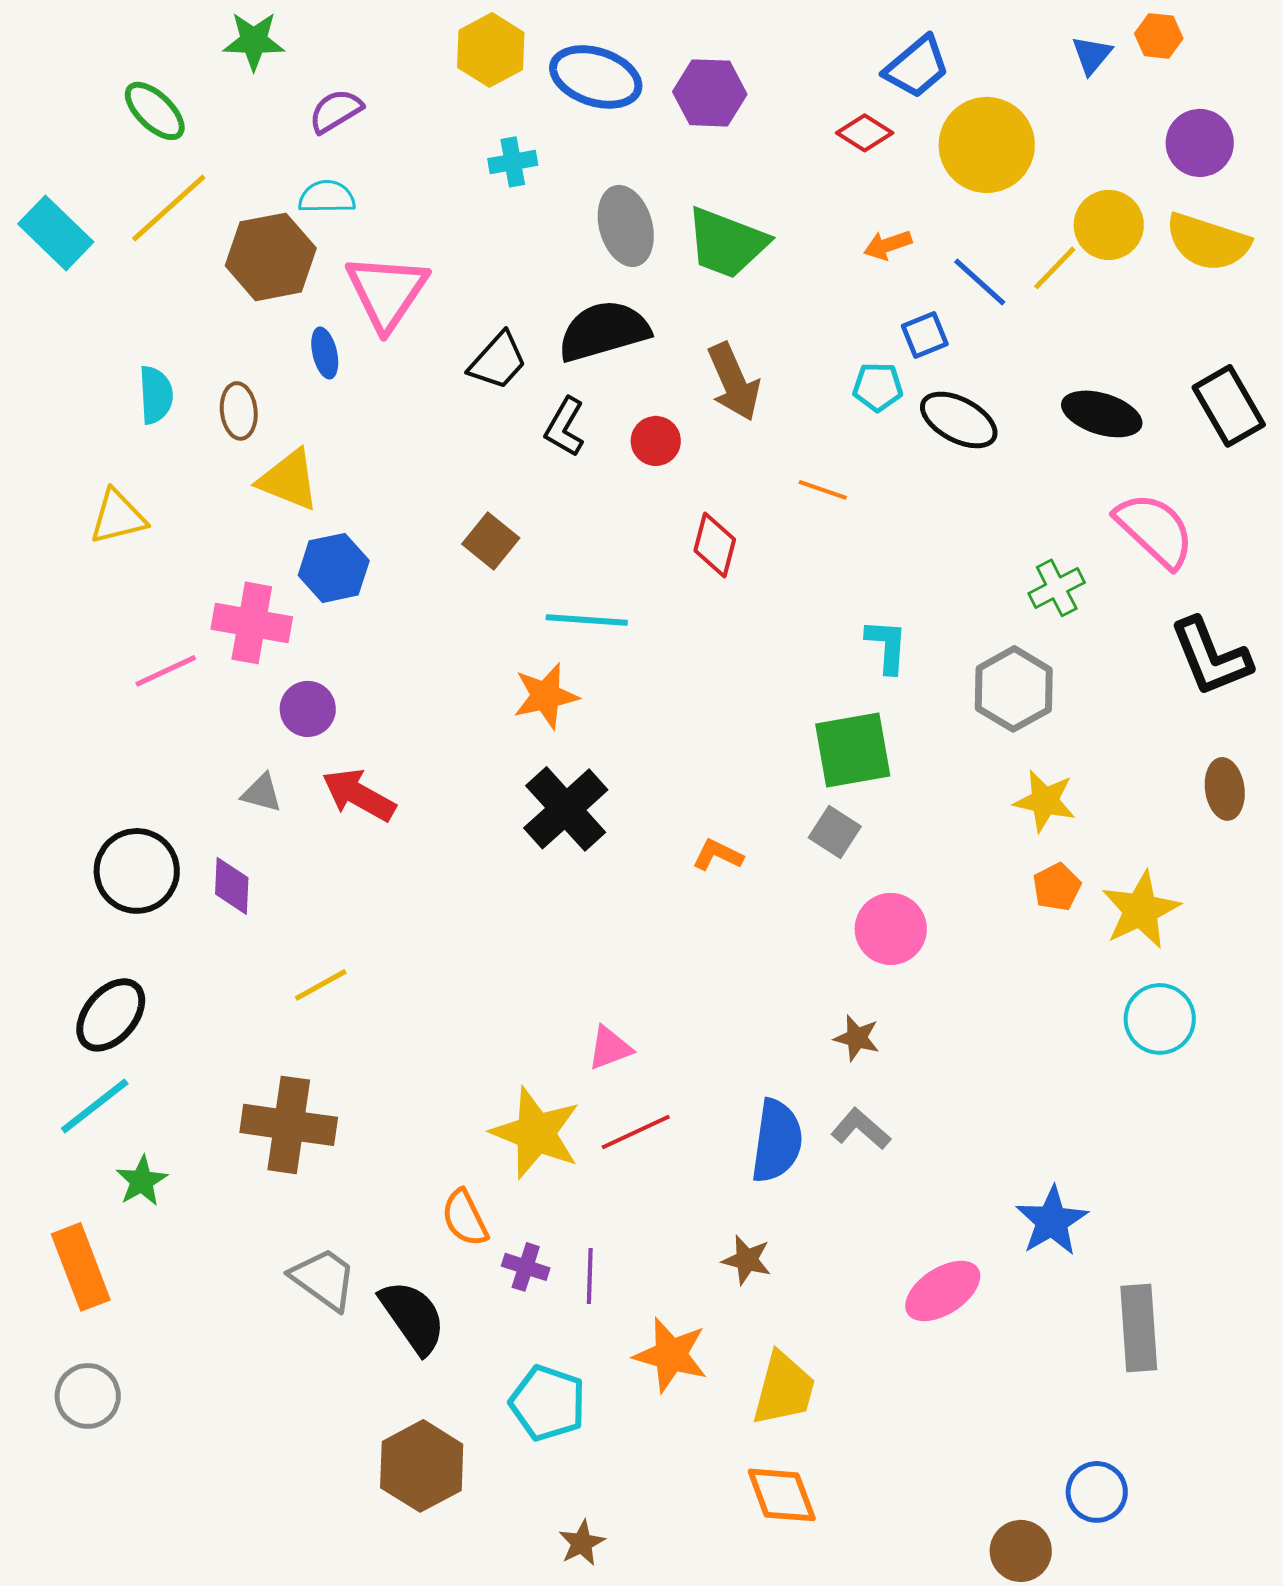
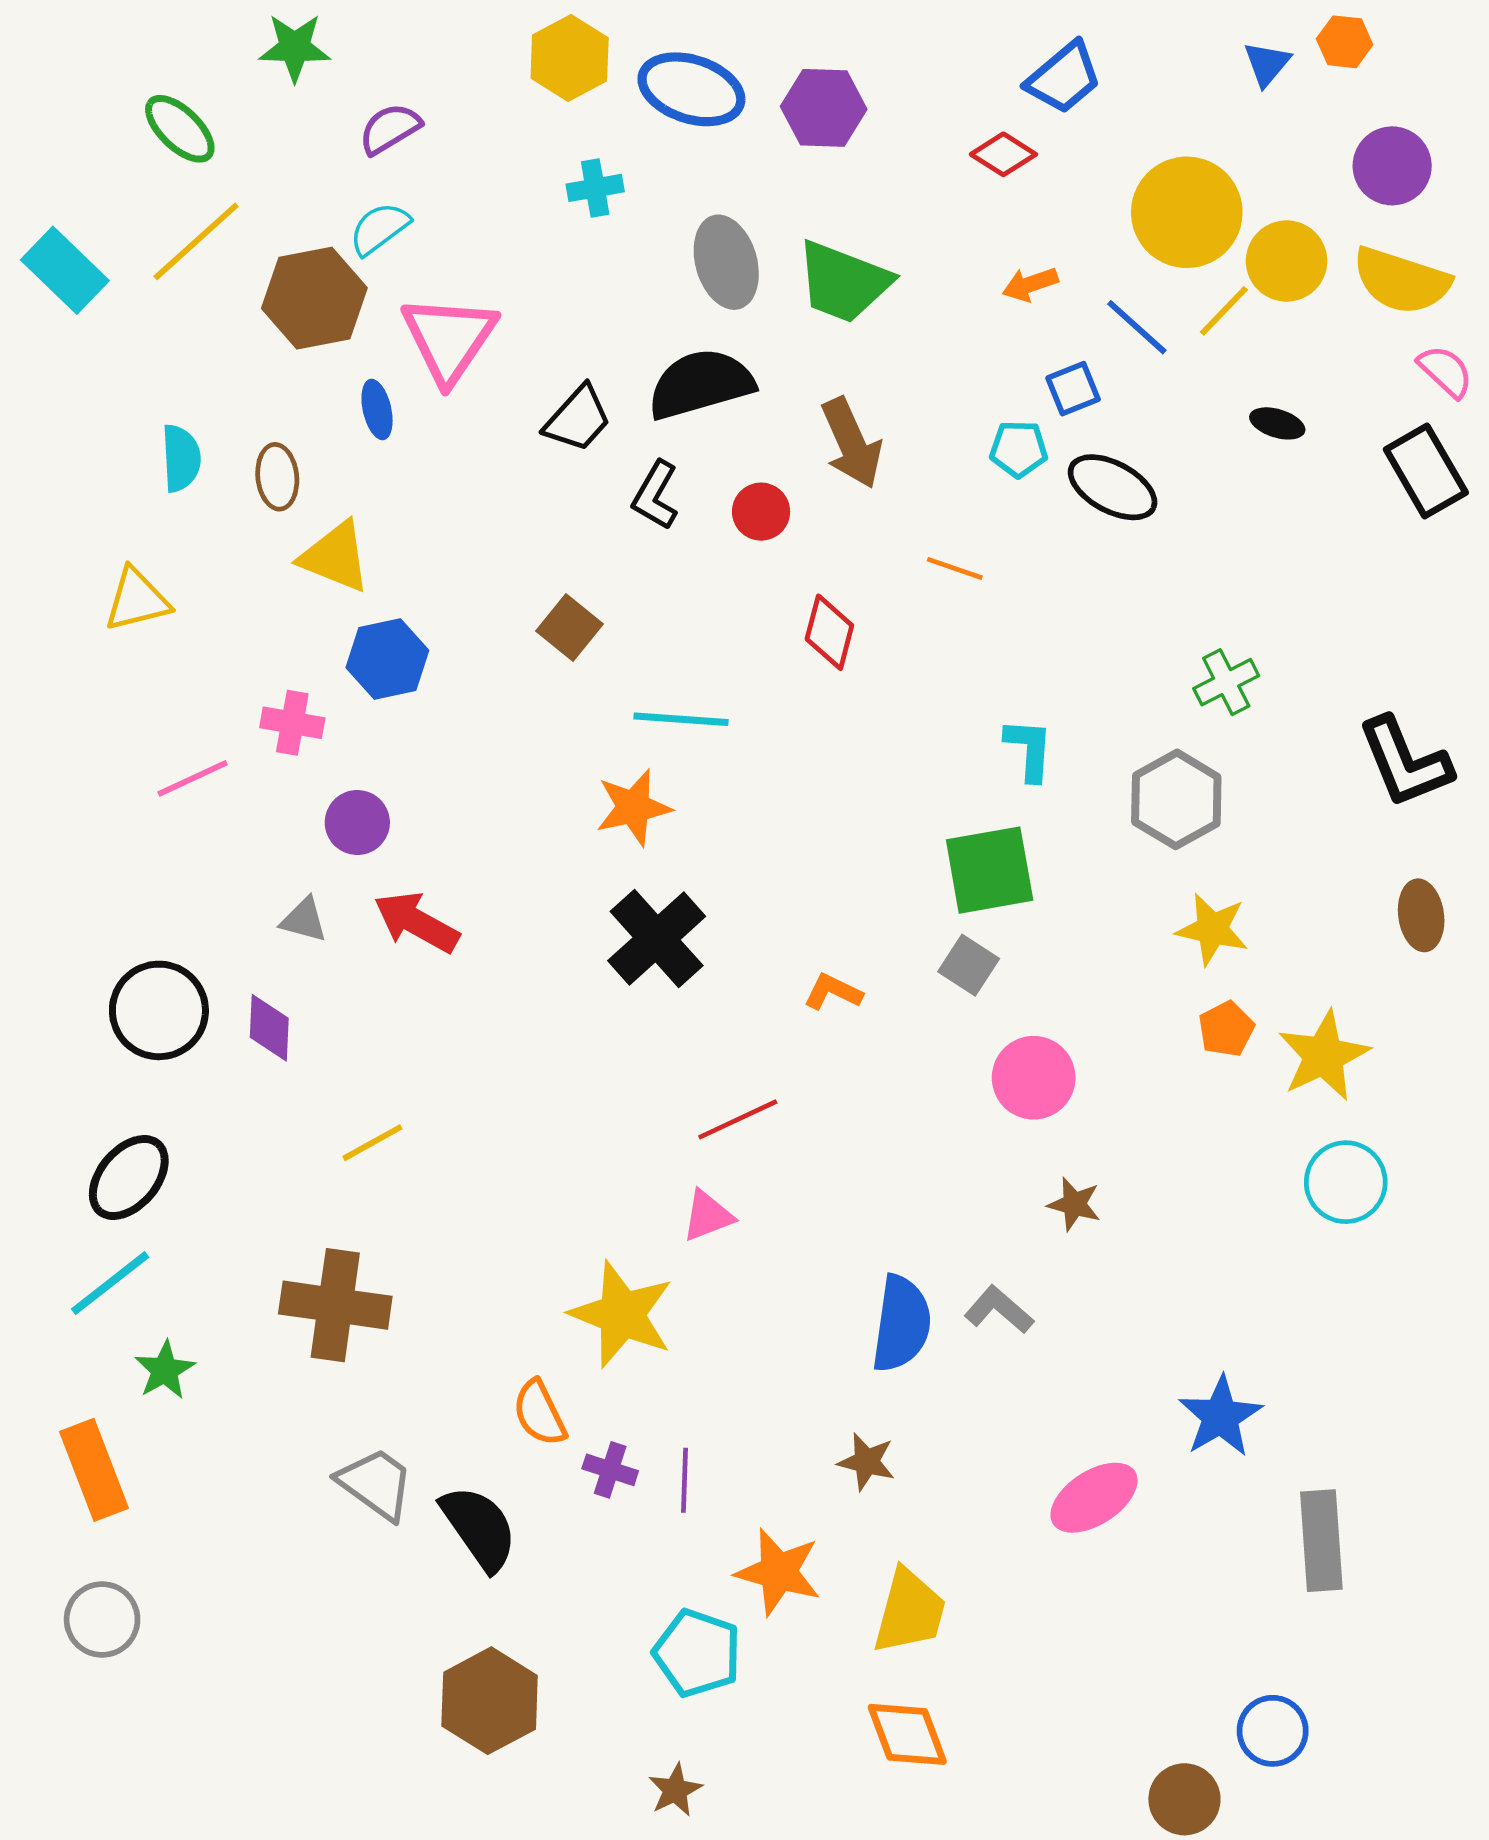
yellow circle: (987, 145) -> (1187, 212), moved
cyan semicircle: (327, 197) -> (379, 229), turned -36
black ellipse: (1102, 414) -> (1277, 423), moved, size x0.6
pink semicircle: (1155, 530) -> (1445, 371), moved, size x0.6
pink cross: (252, 623) -> (292, 723), size x0.7
brown star: (857, 1038) -> (1074, 1204), moved
red line: (636, 1132) -> (738, 1119), moved
cyan pentagon: (548, 1403) -> (697, 1653), moved

